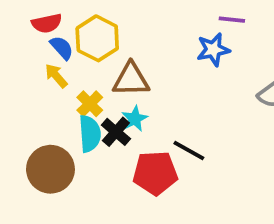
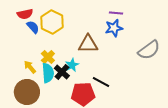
purple line: (232, 20) -> (116, 13), moved
yellow arrow: (56, 76) -> (30, 67), moved
brown triangle: (131, 79) -> (88, 44), moved

